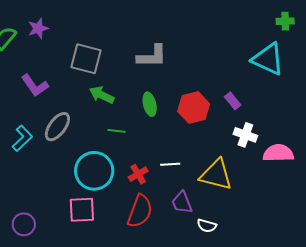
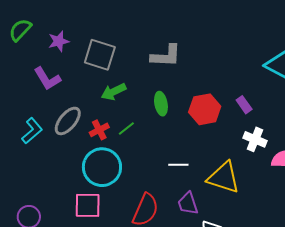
purple star: (38, 28) -> (59, 41), moved
green arrow: (102, 95) -> (114, 92), turned -55
green line: (116, 131) -> (126, 129), turned -48
red cross: (138, 174) -> (99, 130), moved

